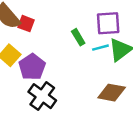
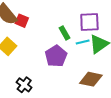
purple pentagon: (32, 67) -> (56, 56), moved
black cross: (42, 96) -> (24, 85), moved, size x0.7

